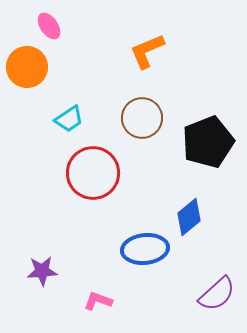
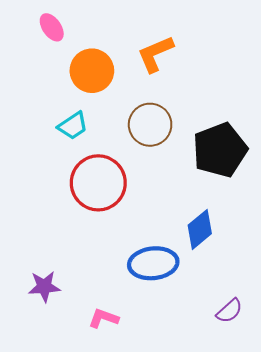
orange circle: (27, 67) -> (92, 71), moved
purple semicircle: (217, 294) -> (229, 311), size x0.7

